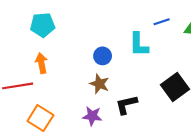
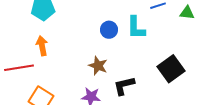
blue circle: (103, 56) -> (109, 30), moved

